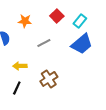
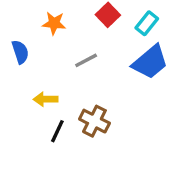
brown cross: (49, 79) -> (94, 121), turned -30
black line: (17, 88) -> (57, 131), moved

